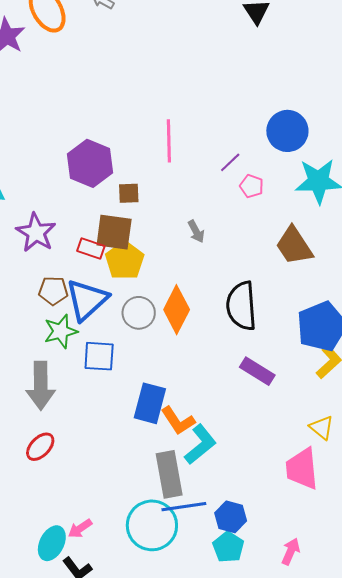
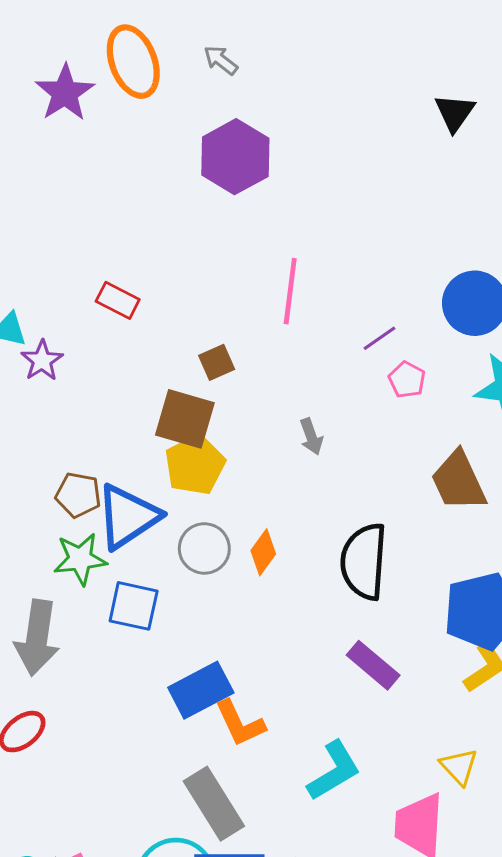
purple hexagon: (90, 163) -> (235, 157), moved
brown square: (129, 193) -> (217, 362), turned -30
purple star: (36, 233) -> (42, 361), moved, size x0.7
red rectangle: (91, 248) -> (118, 300), moved
orange diamond: (177, 310) -> (263, 552), size x0.6
blue rectangle: (150, 403) -> (201, 690), turned 39
cyan L-shape: (200, 444) -> (334, 771), moved
gray rectangle: (169, 474) -> (214, 804), turned -30

